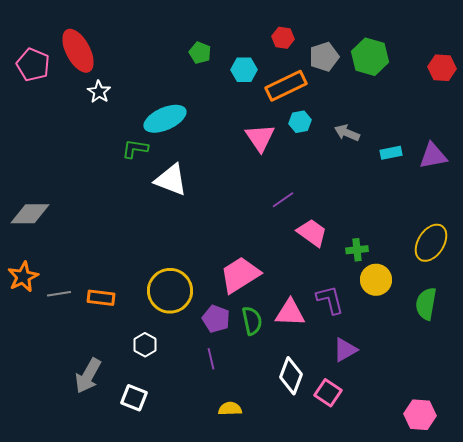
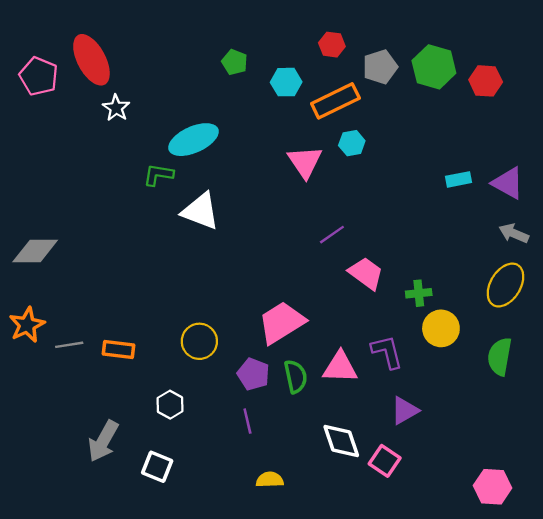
red hexagon: (442, 68) -> (486, 81), moved
gray arrow: (347, 133) -> (514, 233), moved
purple triangle: (433, 156) -> (508, 183), turned 40
yellow circle: (170, 291) -> (199, 341), size x0.7
white diamond: (291, 376) -> (341, 441), turned -39

